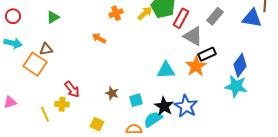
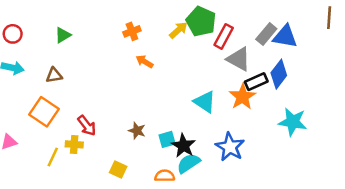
orange cross: (116, 13) -> (132, 31), moved
blue triangle: (252, 18) -> (285, 36), moved
orange arrow: (99, 38) -> (144, 62), moved
orange square: (35, 64) -> (44, 112), moved
blue diamond: (240, 65) -> (279, 74), moved
cyan triangle: (166, 70) -> (205, 102), turned 36
black star: (164, 106) -> (183, 146), moved
yellow line: (45, 114) -> (53, 157), turned 49

